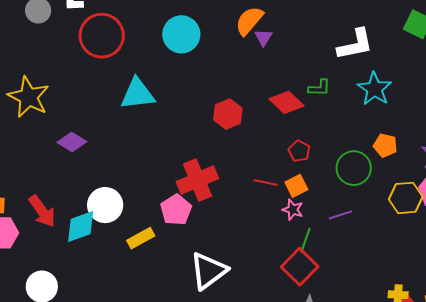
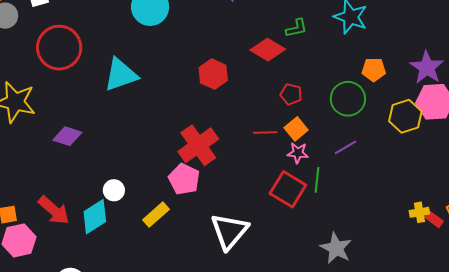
red circle: (102, 36) -> (59, 48), moved
white circle: (105, 205) -> (114, 190), size x0.6
red square: (300, 267) -> (288, 189), moved

